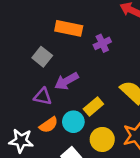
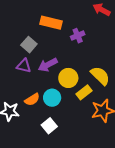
purple triangle: (43, 97) -> (24, 66), moved
yellow rectangle: (93, 106) -> (84, 92), moved
yellow circle: (102, 139) -> (68, 78), moved

